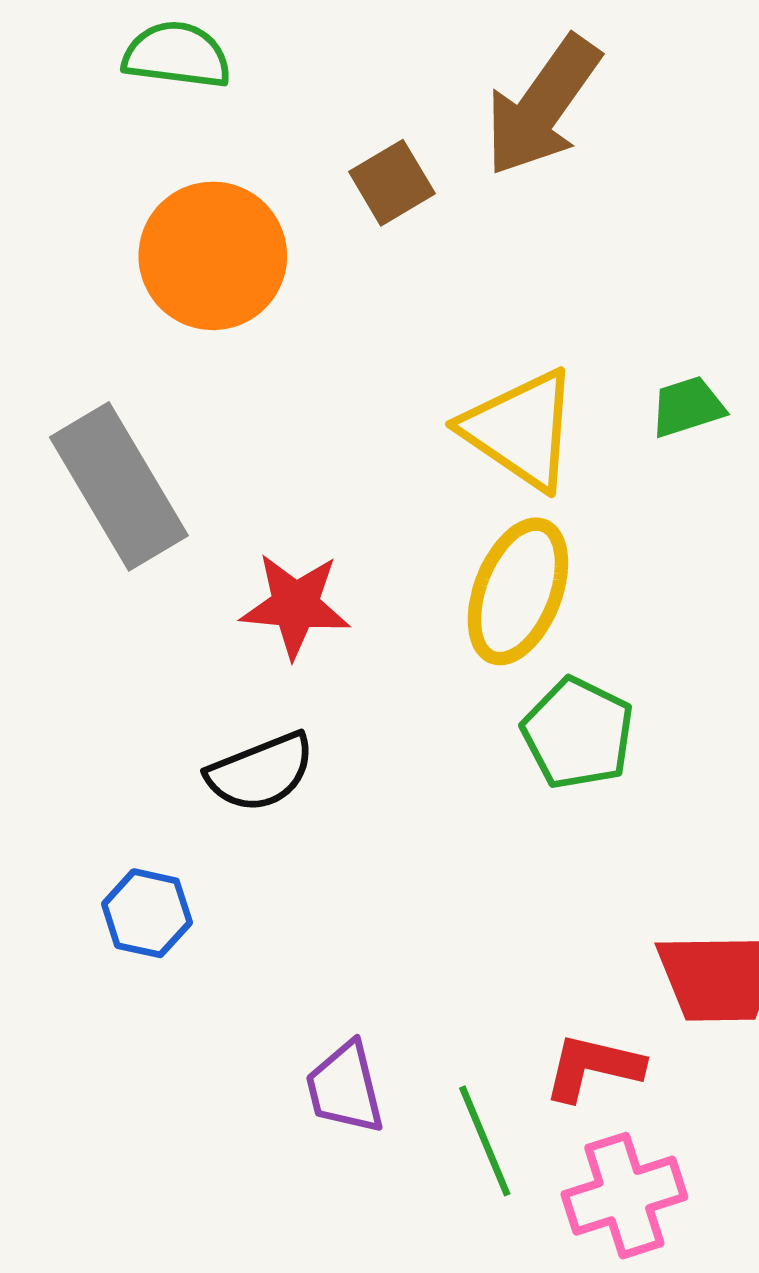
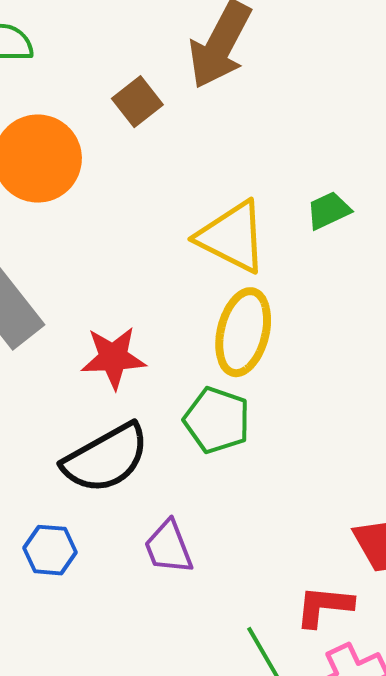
green pentagon: (578, 733) -> (217, 420), moved
black semicircle: (261, 772) -> (106, 458), size x1.4
purple trapezoid: (345, 1088) -> (169, 547), moved

